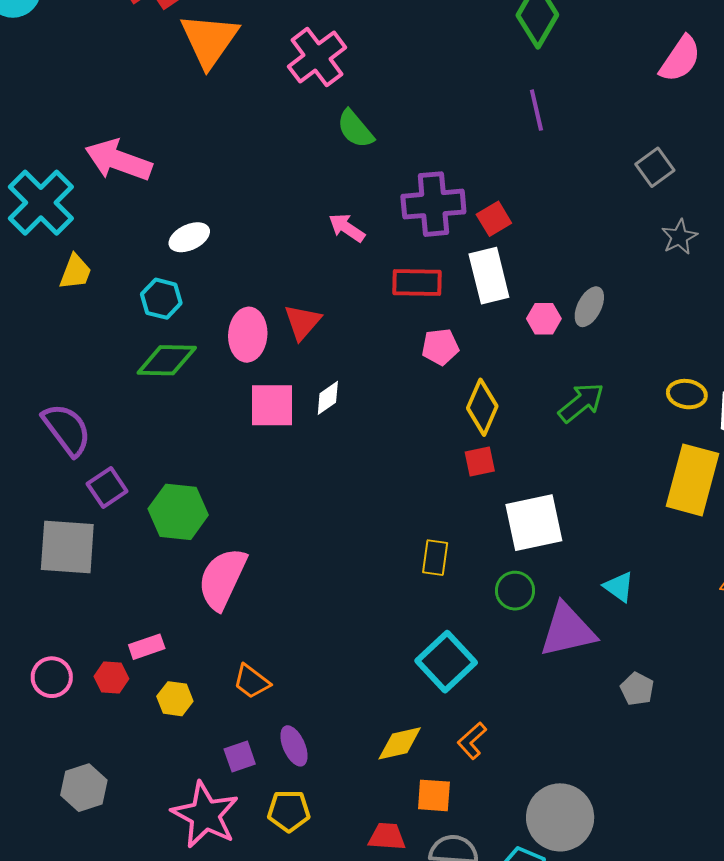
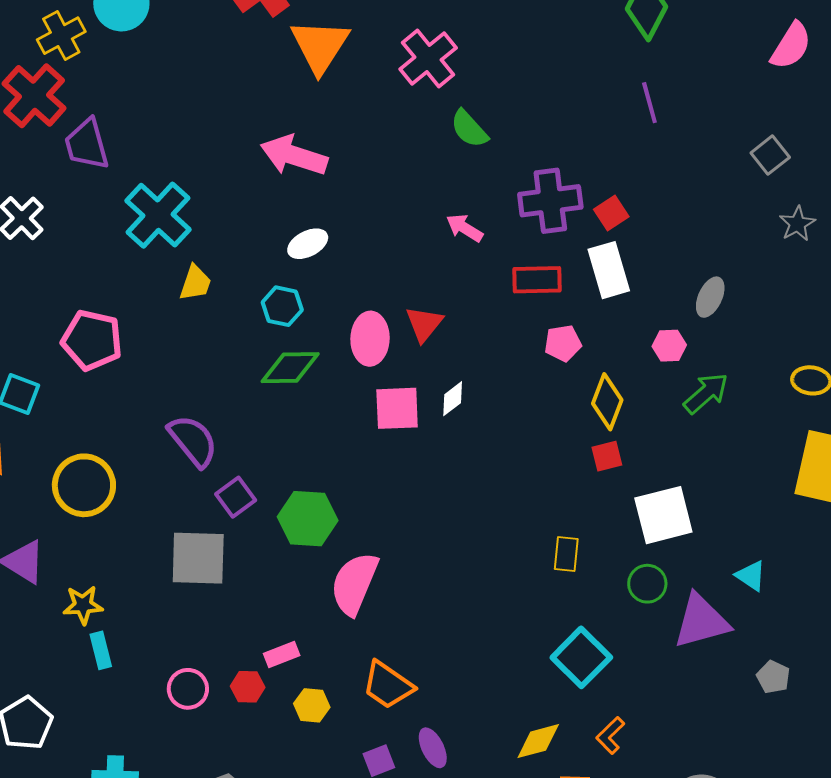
pink arrow: (118, 160) -> (294, 156), moved
pink hexagon: (544, 319) -> (669, 346), moved
orange trapezoid: (252, 681) -> (388, 685), size x1.4

